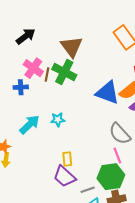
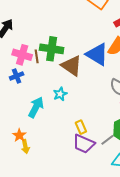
brown triangle: (71, 47) -> (72, 66), moved
blue triangle: (107, 93) -> (97, 54), turned 30
gray line: (88, 190) -> (107, 140), moved

